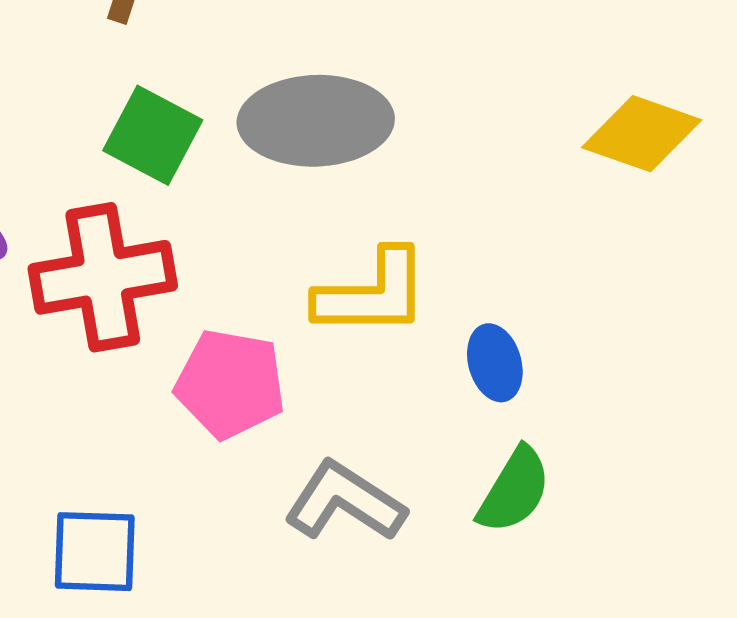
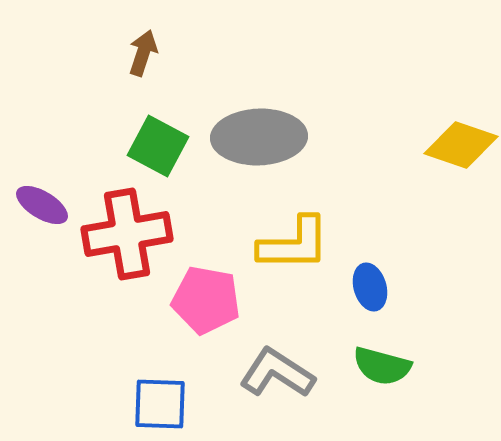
green semicircle: (514, 490) -> (382, 366), turned 74
blue square: (95, 552) -> (160, 404), moved

